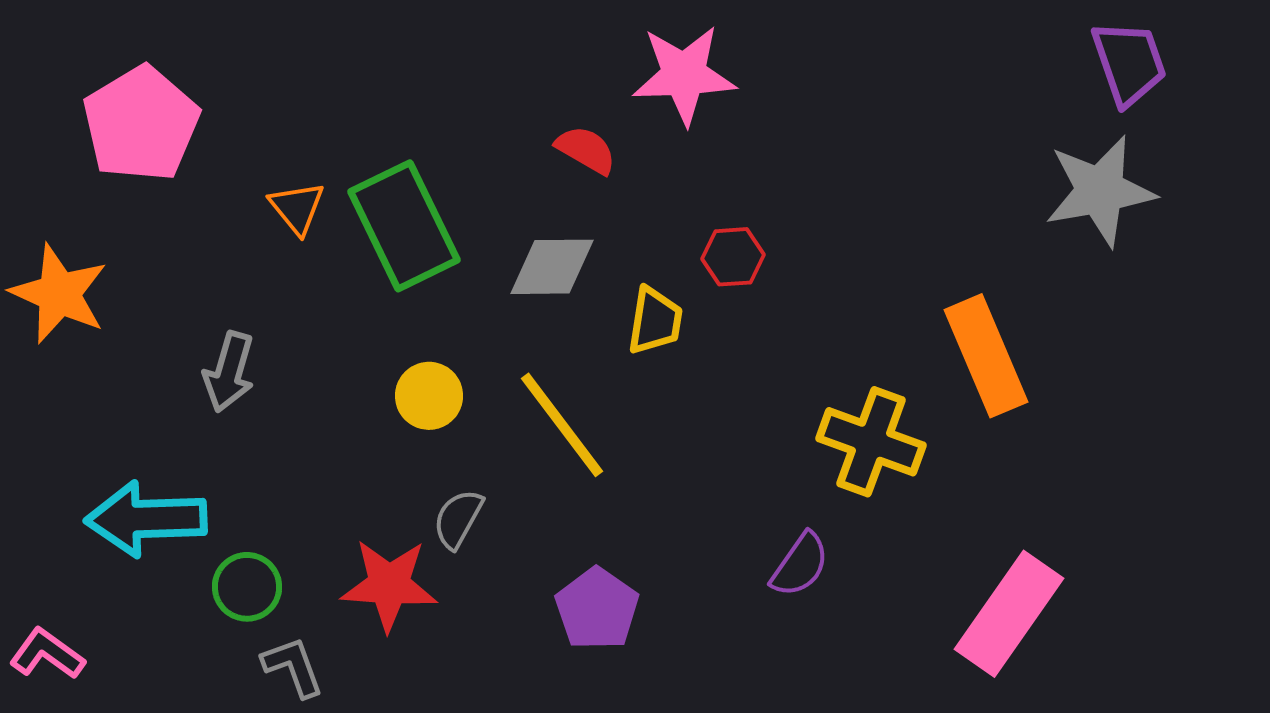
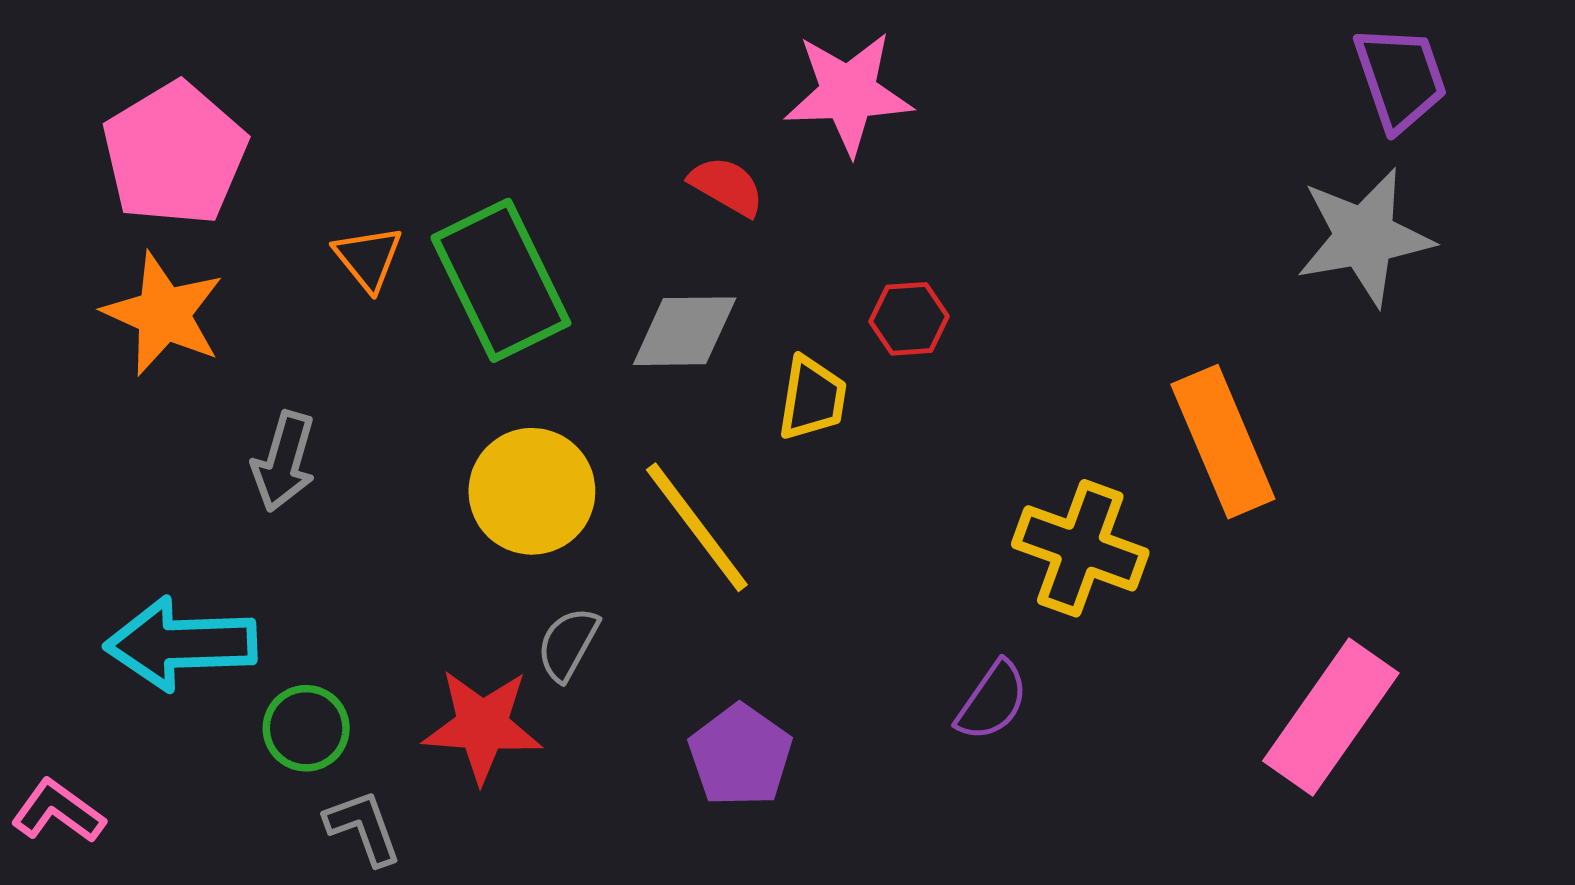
orange star: (59, 294) -> (163, 314), moved
yellow circle: (429, 396) -> (532, 491), size x1.5
pink rectangle: (1009, 614) -> (1331, 717), moved

